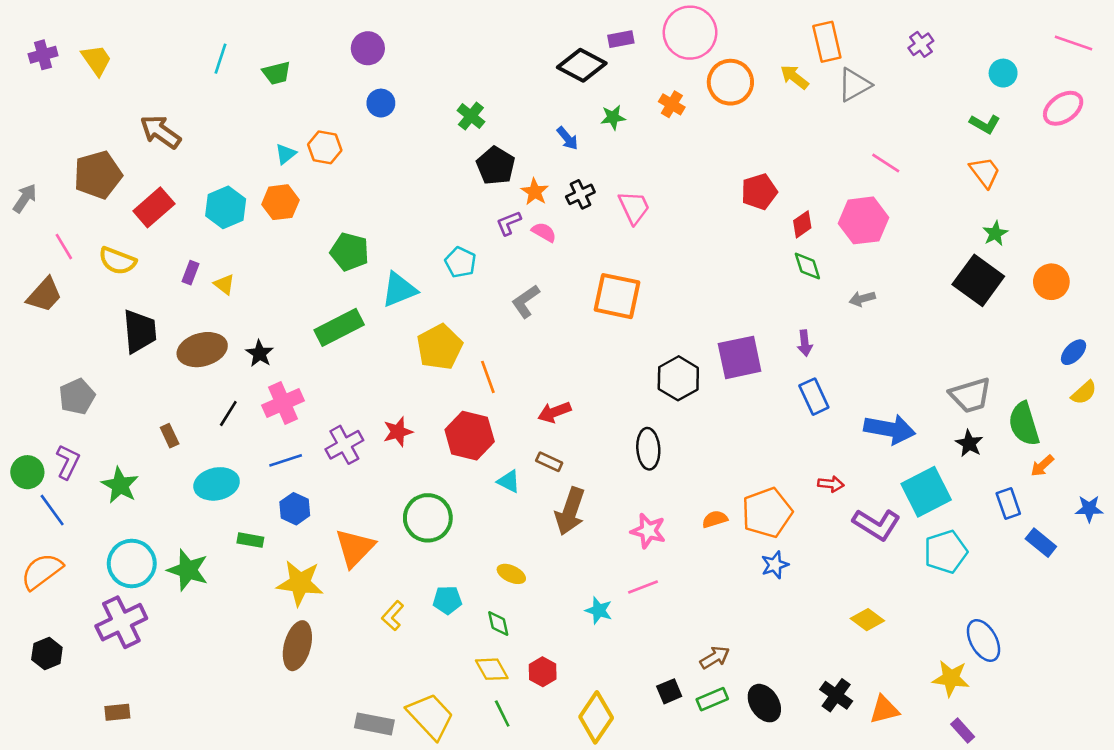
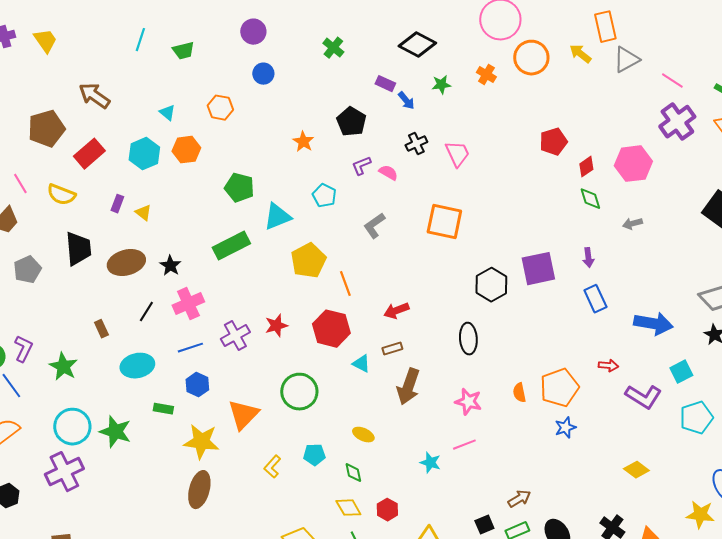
purple rectangle: (621, 39) -> (385, 84), moved, turned 36
purple cross: (921, 44) -> (677, 122), moved, size x1.8
green cross: (471, 116) -> (333, 48), moved
cyan triangle: (286, 154) -> (167, 113), moved, turned -42
pink line: (886, 163) -> (672, 81), moved
orange star: (535, 192) -> (303, 142), moved
gray pentagon: (77, 397) -> (27, 270), moved
brown rectangle: (549, 462) -> (392, 349), turned -42
cyan square: (926, 492) -> (681, 372), size x0.6
orange semicircle: (715, 519) -> (519, 393), turned -84

